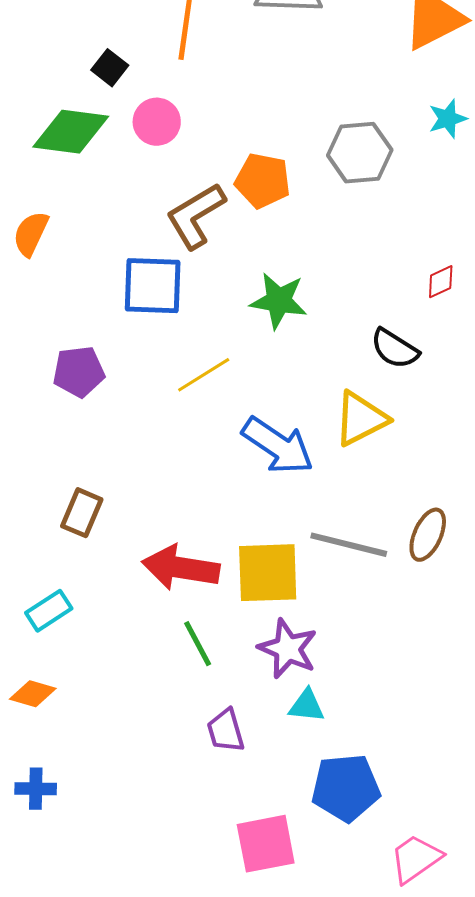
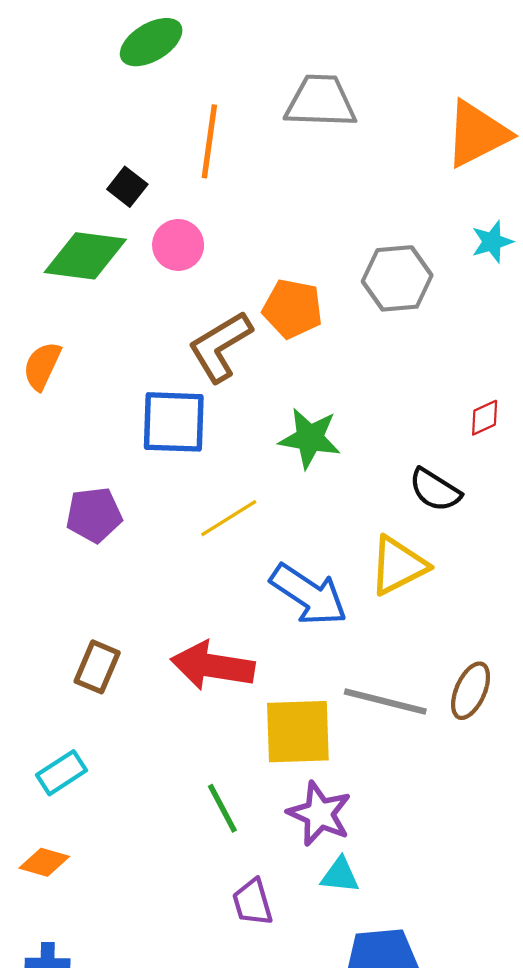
red arrow: (181, 568) -> (213, 666), moved

